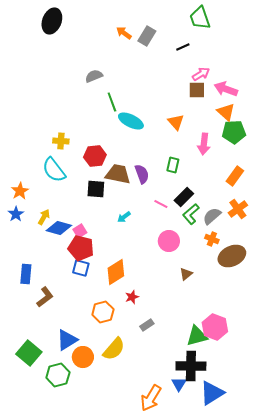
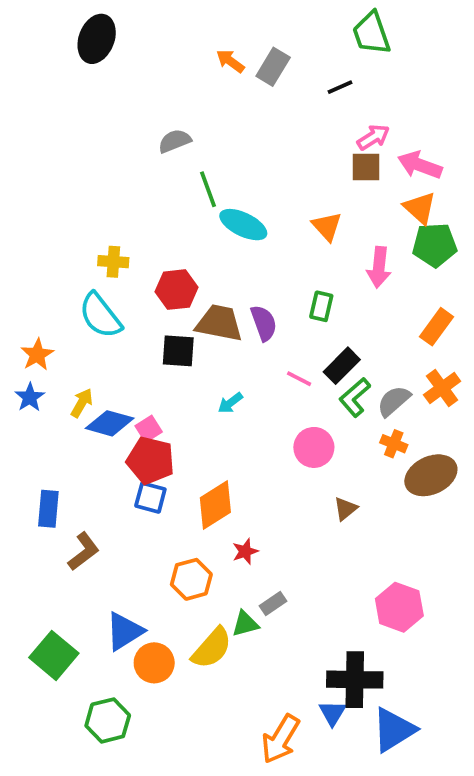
green triangle: (197, 336) -> (245, 624), moved, size x0.7
green hexagon: (58, 375) -> (108, 720), moved

